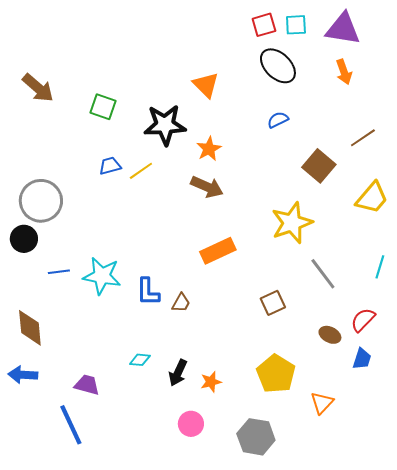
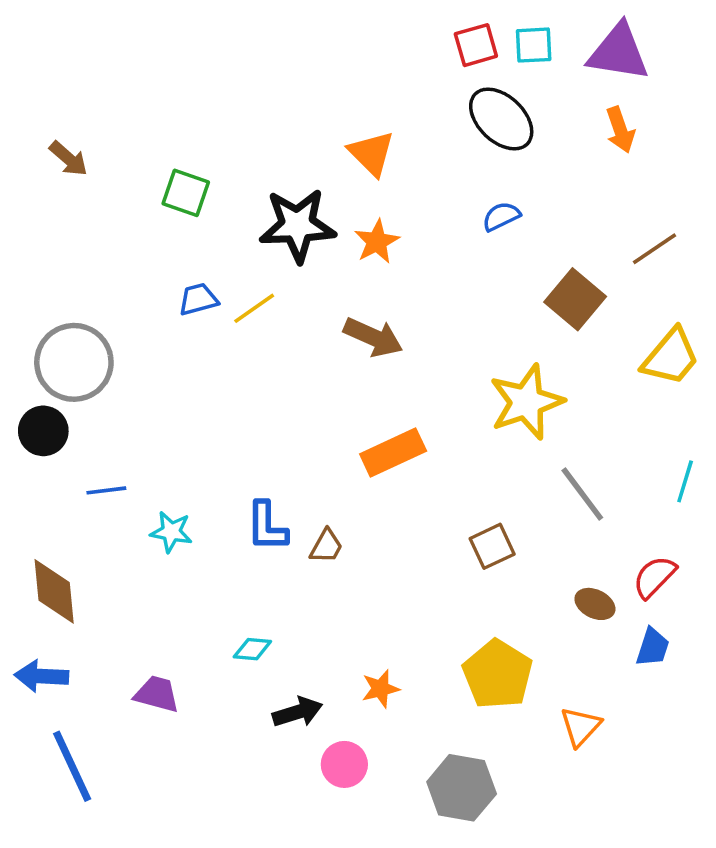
brown arrow: (38, 88) -> (69, 159), size x0.7
orange star: (209, 149) -> (377, 242), moved
cyan star: (102, 276) -> (171, 532), moved, size x0.6
black arrow: (178, 373) -> (297, 712), moved, turned -132
blue line: (71, 425) -> (72, 766), moved

